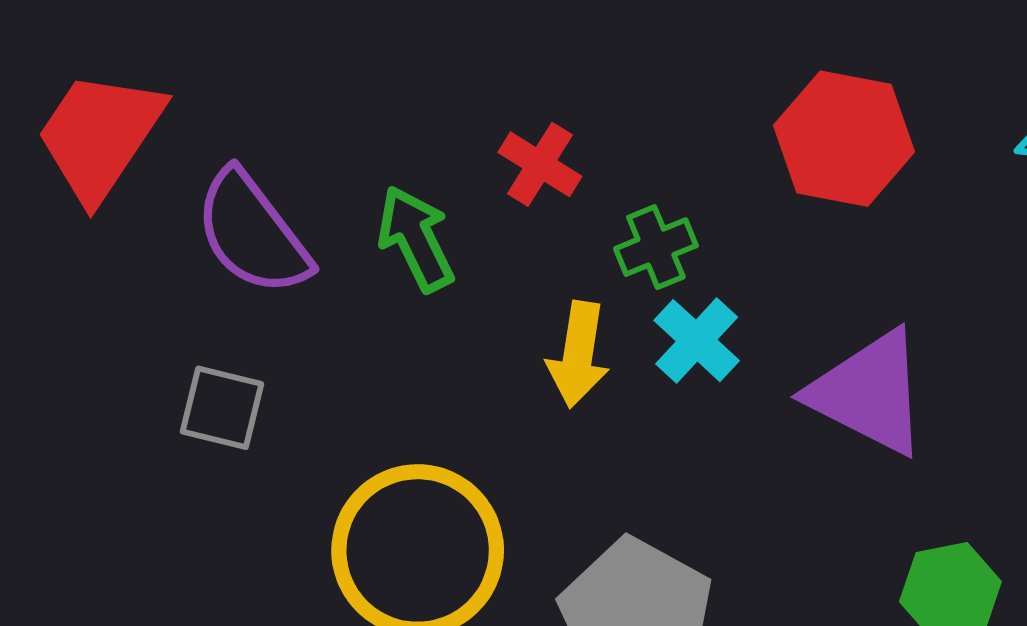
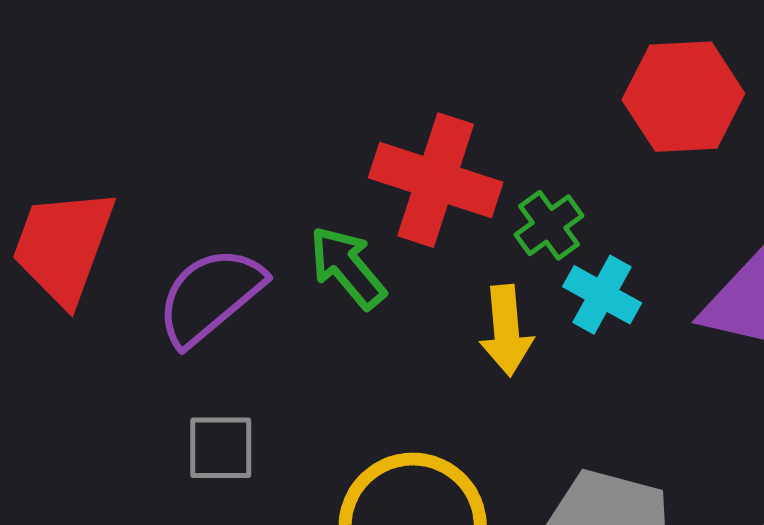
red cross: (540, 164) -> (436, 180), size x1.8
purple semicircle: (252, 233) -> (210, 296), turned 101

